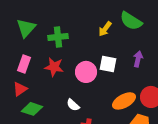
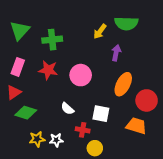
green semicircle: (131, 21) -> (126, 23), turned -30
purple arrow: (138, 59) -> (116, 53), moved
white square: (108, 64) -> (101, 114), moved
orange ellipse: (124, 101) -> (123, 84), moved, turned -35

